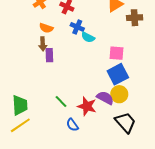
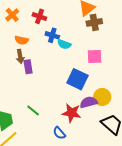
brown cross: (135, 18) -> (94, 22), moved
blue square: (118, 74) -> (77, 79), moved, turned -30
purple semicircle: (105, 98) -> (89, 102), turned -36
green line: (61, 102) -> (33, 110), moved

